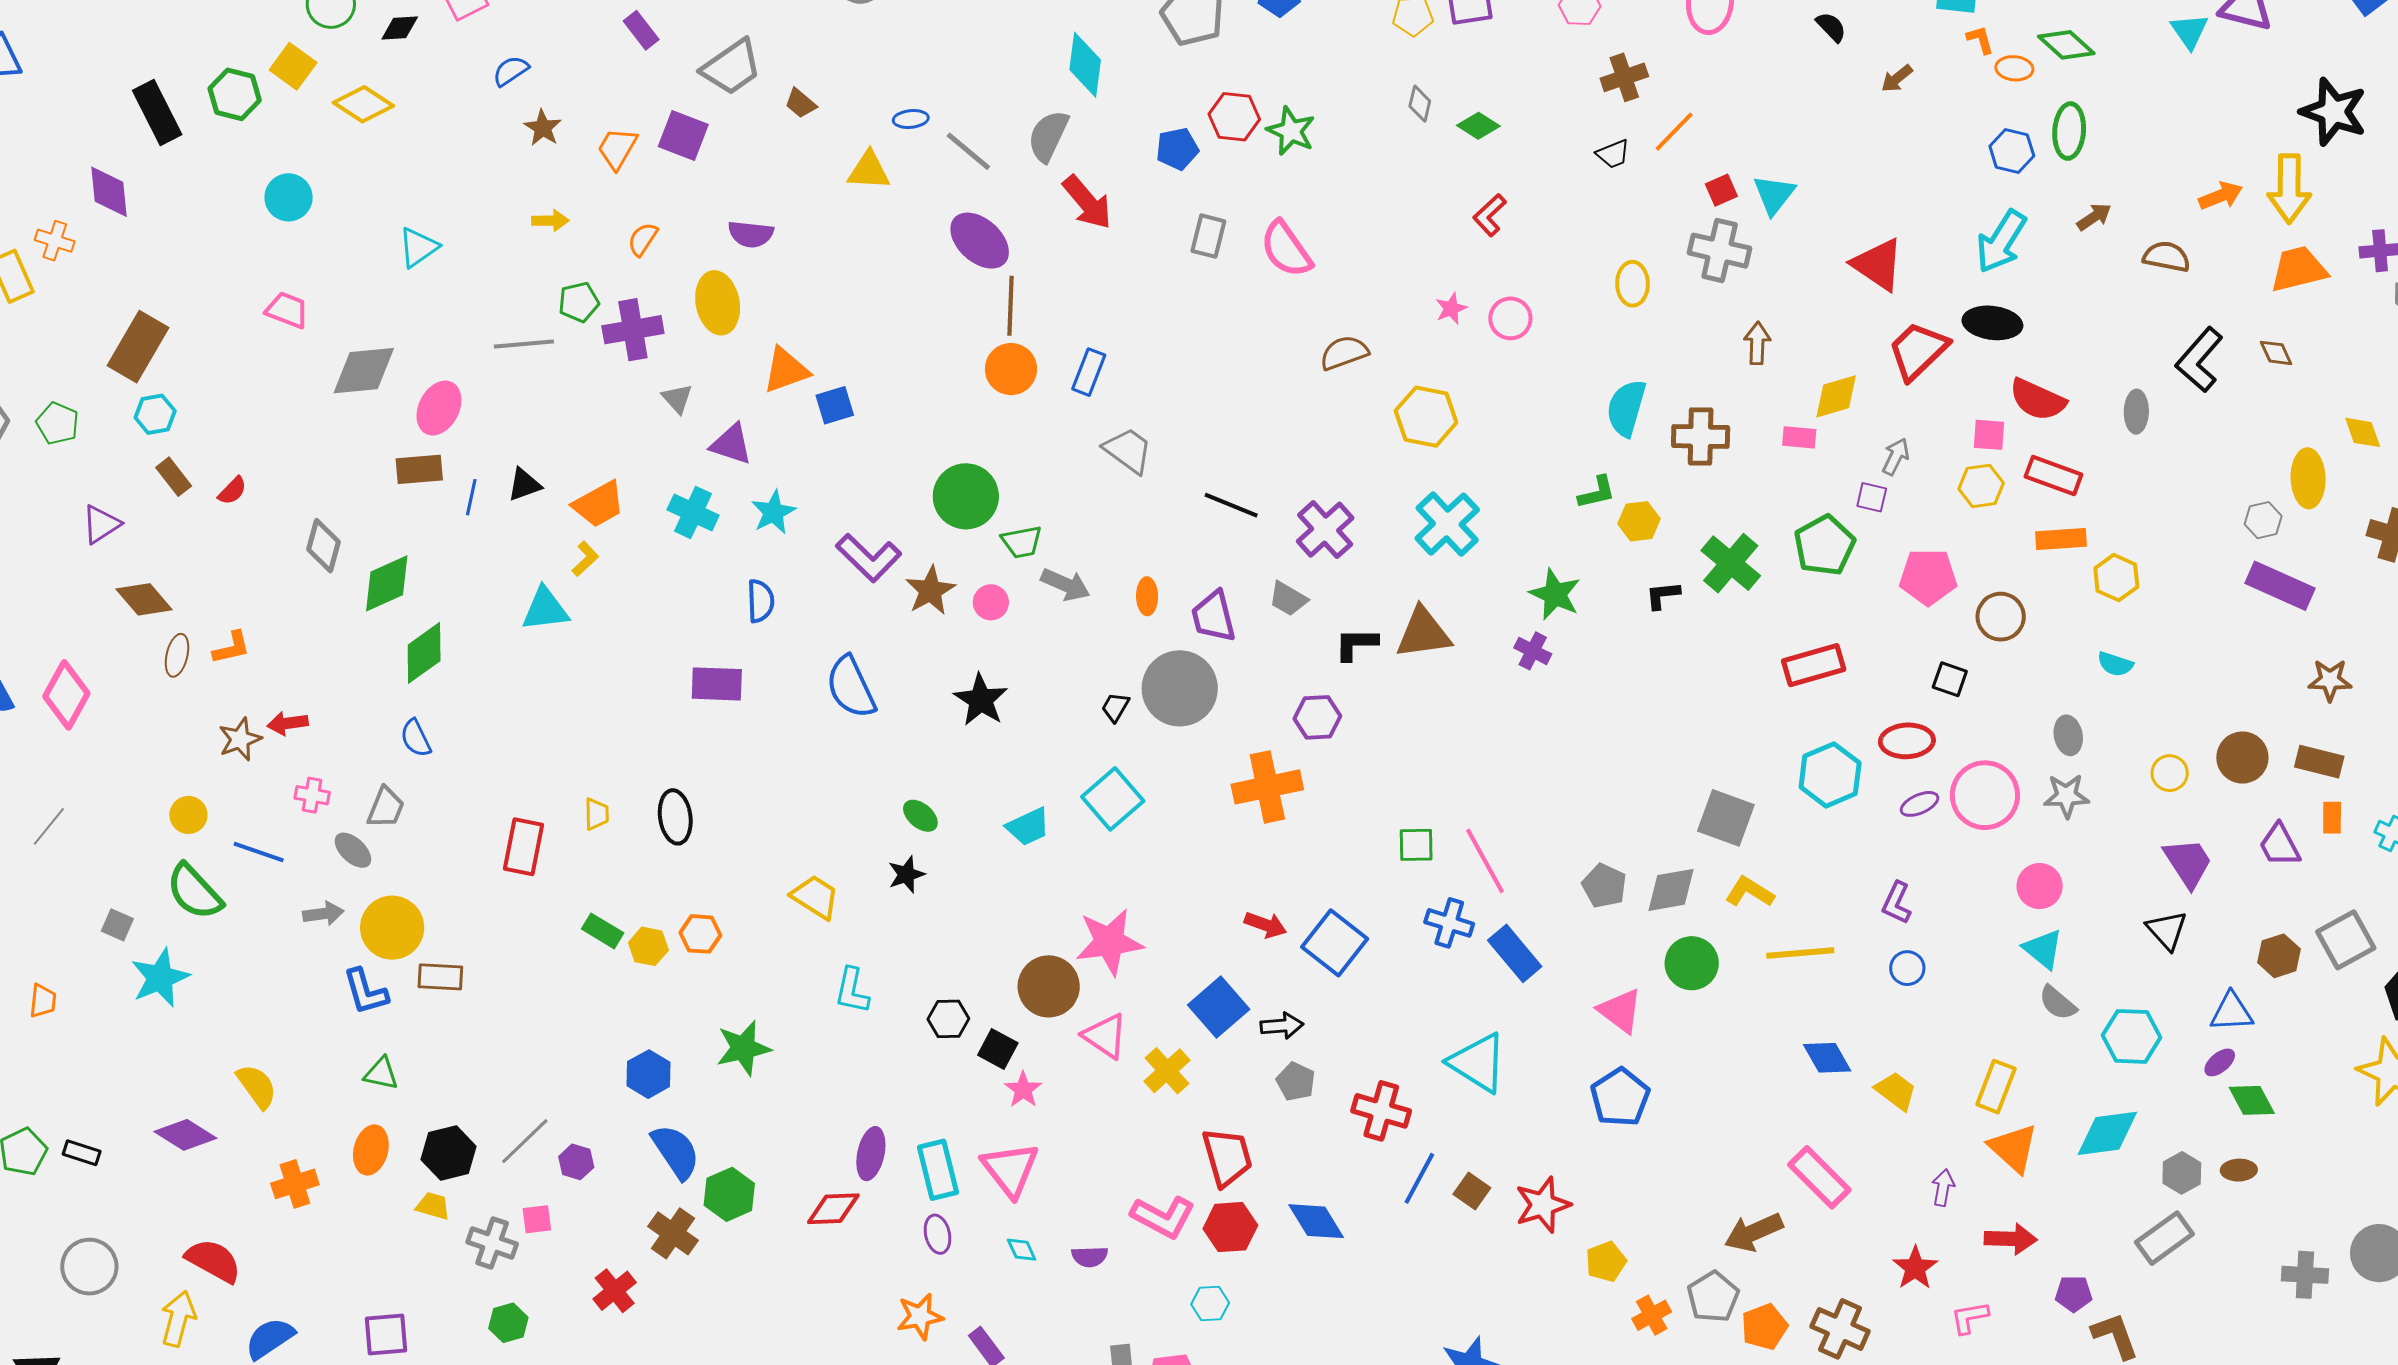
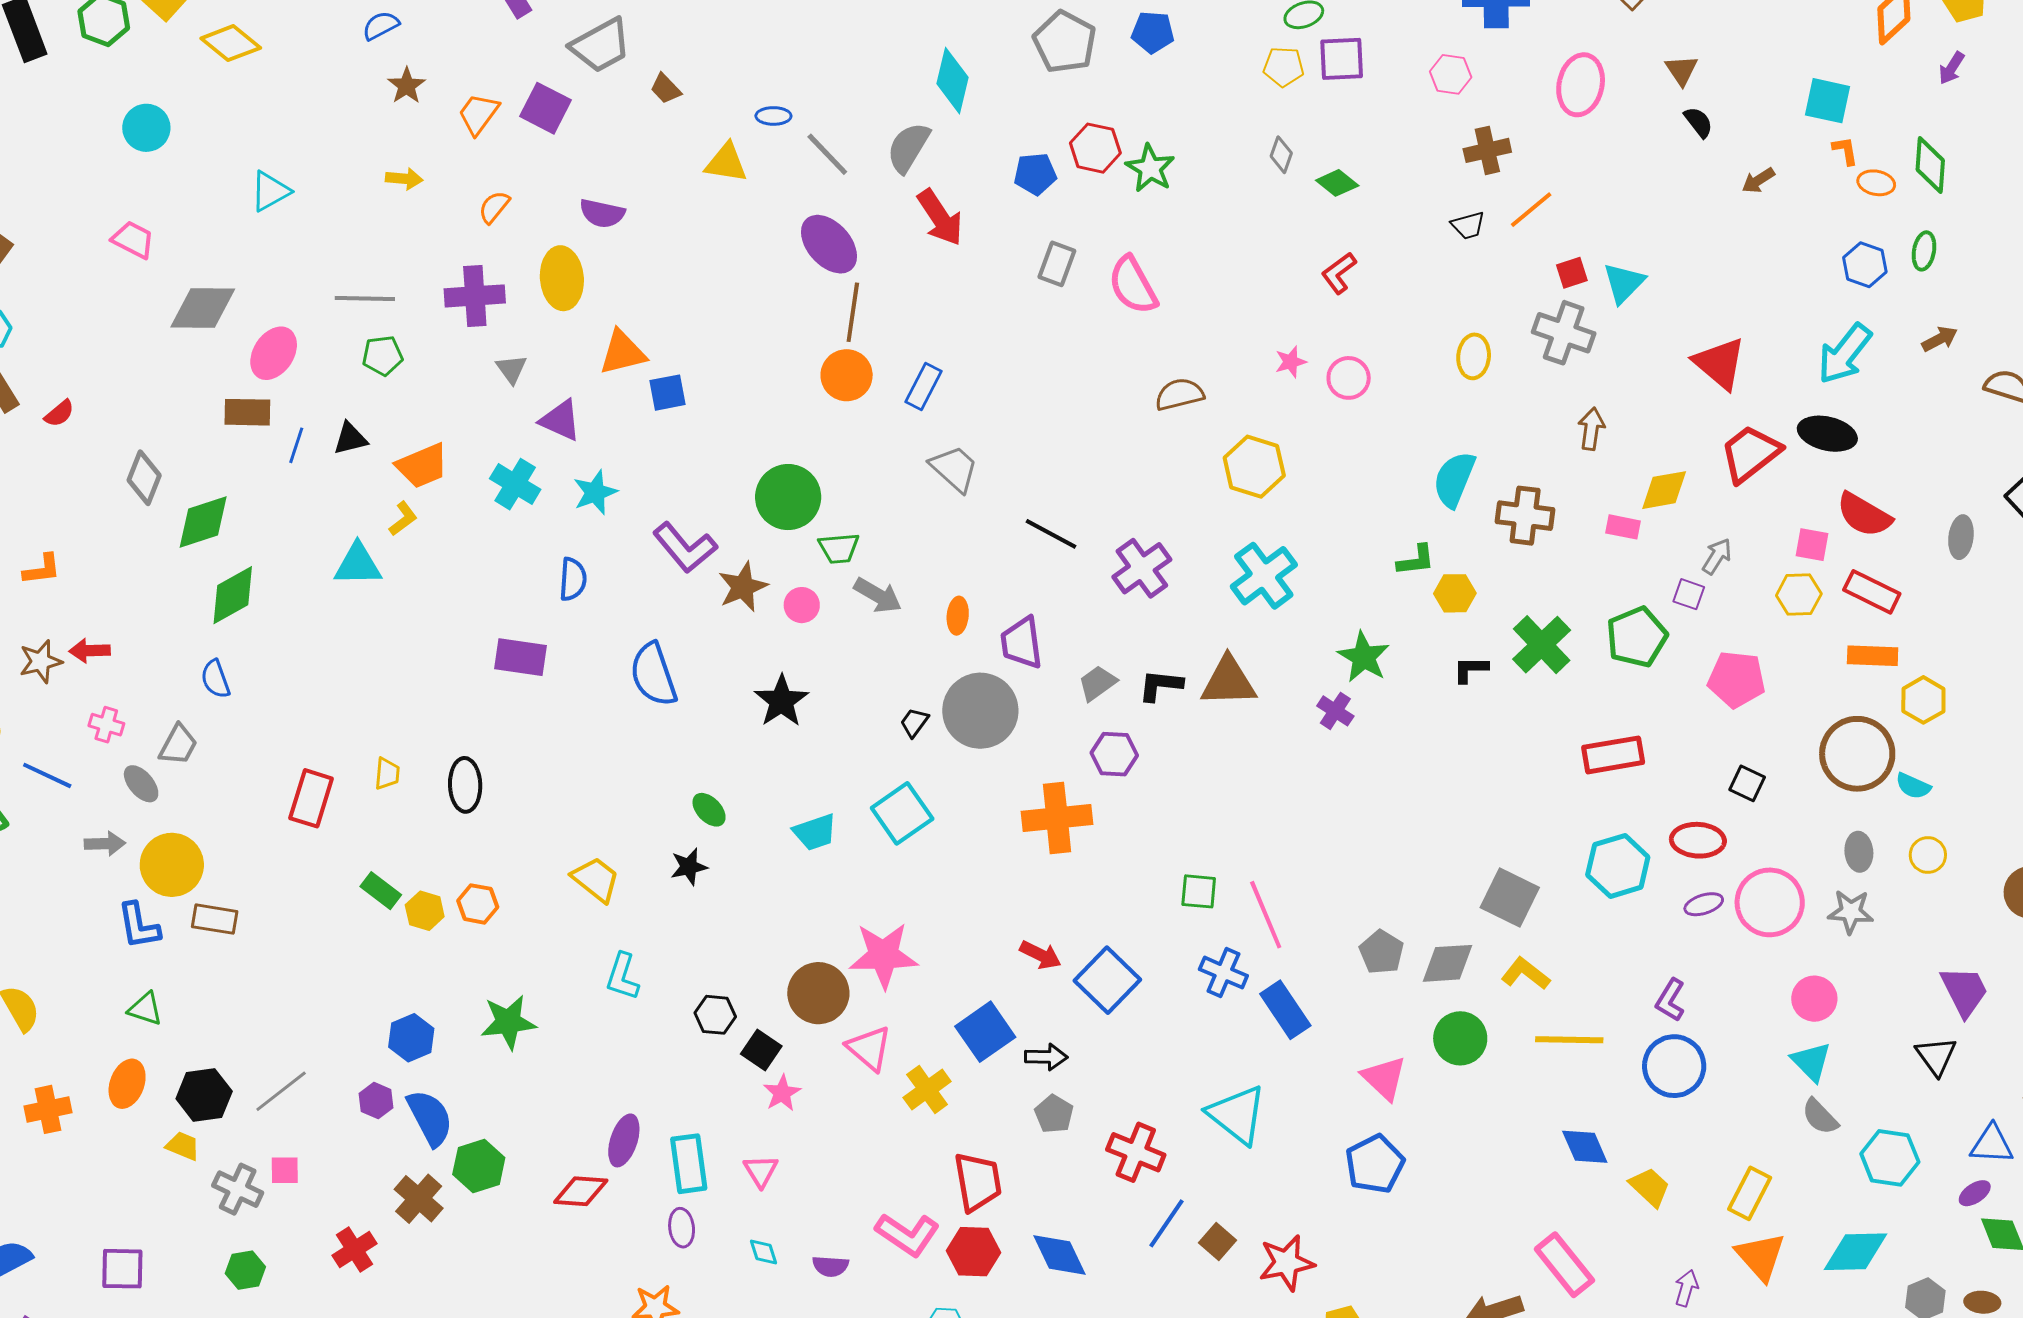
green diamond: (2066, 45) -> (1930, 165), turned 46
green ellipse: (2069, 131) -> (1924, 251), size x0.7
green pentagon: (579, 302) -> (383, 356), moved
gray trapezoid: (1288, 599) -> (1097, 683), moved, turned 108
brown circle: (2001, 617) -> (1857, 754), moved, size x1.5
yellow circle: (2170, 773) -> (1928, 855), moved
blue circle: (1907, 968) -> (1674, 1066), size x1.8
purple hexagon: (576, 1162) -> (376, 1101), moved
pink triangle: (1010, 1169) -> (761, 1171), size x0.6

